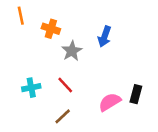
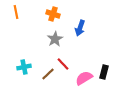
orange cross: (51, 29) -> (53, 14), moved
red line: (65, 85) -> (63, 64), moved
brown line: (63, 116) -> (48, 74), moved

